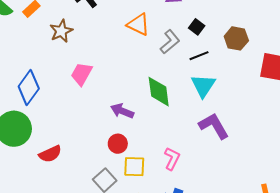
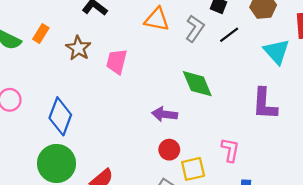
pink trapezoid: (82, 74) -> (117, 62), moved
cyan triangle: (203, 86) -> (277, 52), moved
purple L-shape: (214, 126) -> (265, 104), turned -132

